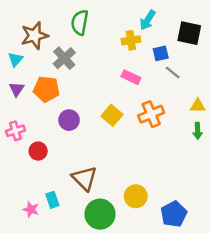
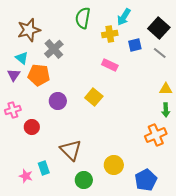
green semicircle: (80, 22) -> (83, 18), moved
black square: (189, 33) -> (159, 28), turned 30
cyan triangle: (15, 59) -> (22, 58), moved, turned -32
gray line: (173, 72) -> (160, 53), moved
orange cross: (151, 114) -> (156, 135), moved
green circle: (100, 214) -> (84, 180), size x0.7

